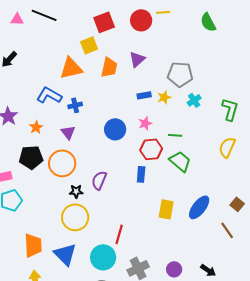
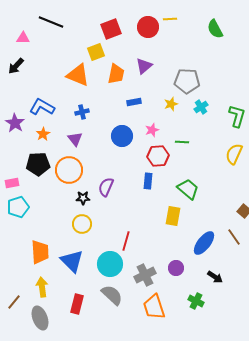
pink triangle: (17, 19) -> (23, 38), moved
orange triangle: (71, 68) -> (78, 75), turned 35
blue L-shape: (49, 95) -> (42, 107), moved
blue rectangle: (144, 95) -> (134, 102), moved
green trapezoid: (180, 161) -> (188, 189), moved
blue ellipse: (199, 207) -> (204, 243), moved
yellow circle: (75, 217) -> (82, 224), size x0.7
purple circle: (174, 269) -> (176, 268), moved

